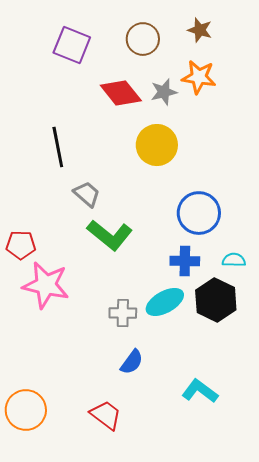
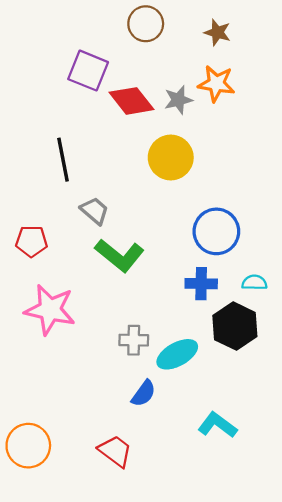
brown circle: (143, 39) -> (146, 24), moved
purple square: (72, 45) -> (88, 71), moved
red pentagon: (21, 245) -> (32, 241), moved
cyan ellipse: (165, 302) -> (177, 354), moved

